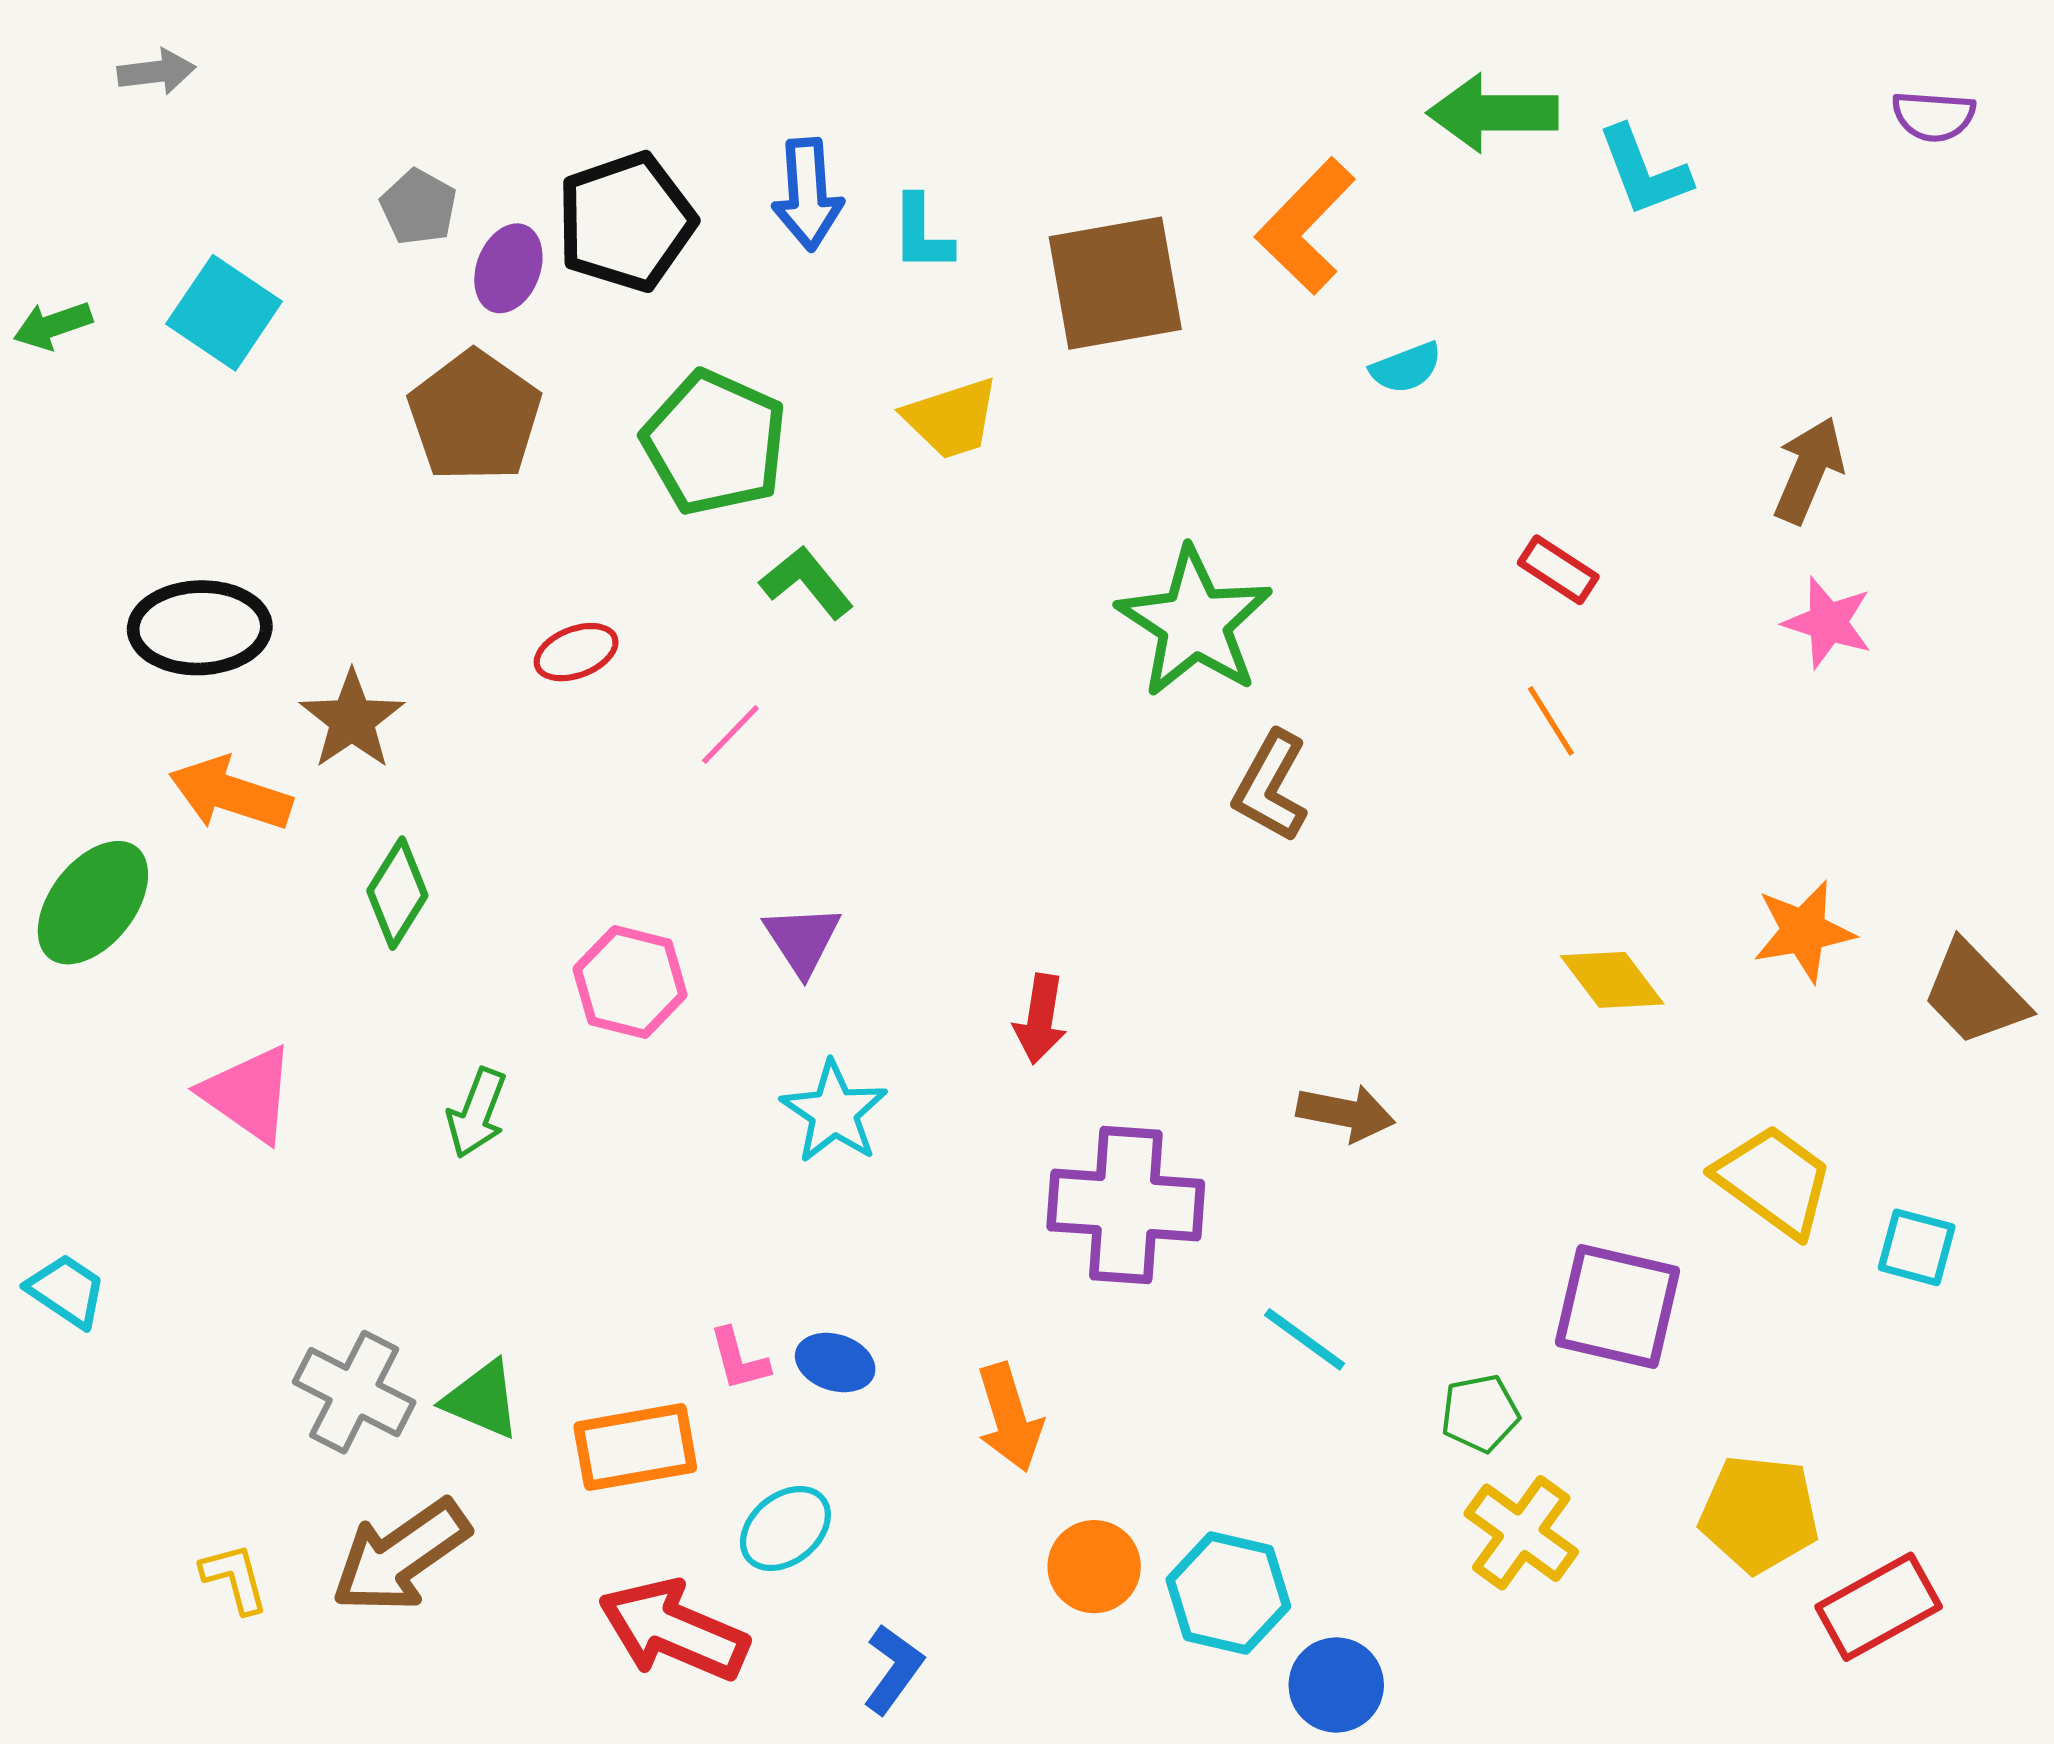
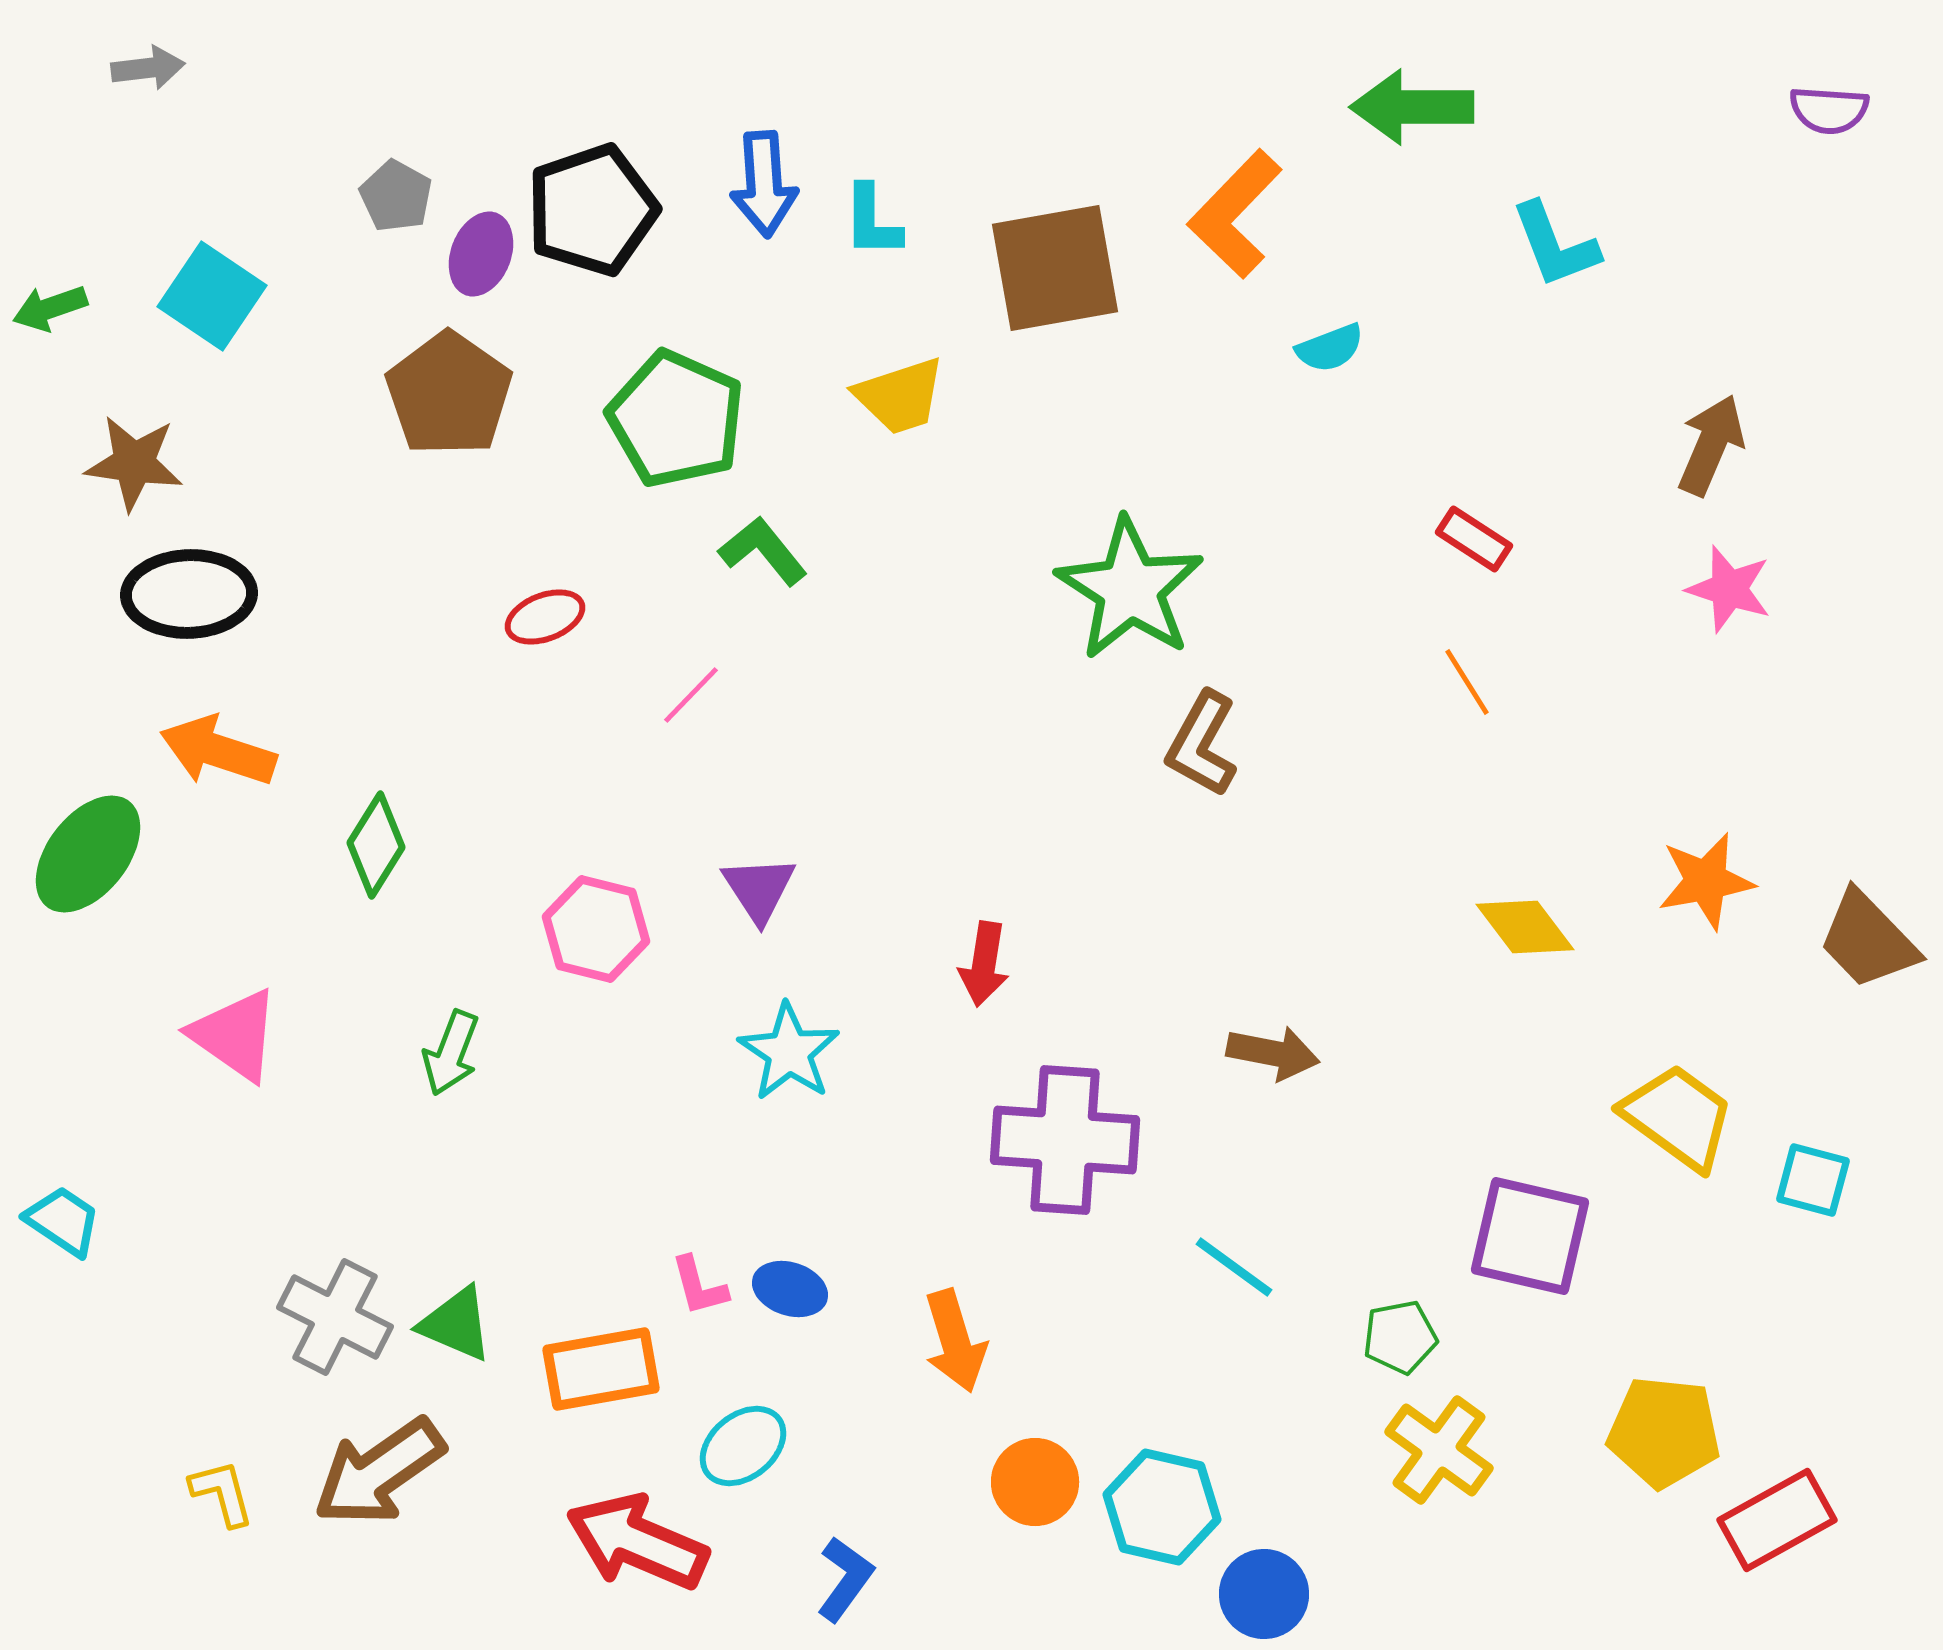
cyan L-shape: (1644, 171) -> (1555, 245), moved
brown star: (352, 720) -> (134, 463), moved, turned -30

